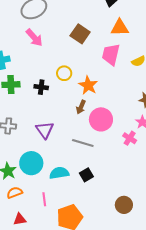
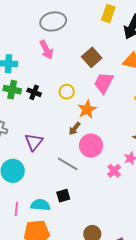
pink trapezoid: (111, 54) -> (104, 83), moved
black cross: (41, 87) -> (34, 92), moved
cyan semicircle: (59, 173) -> (40, 205), moved

